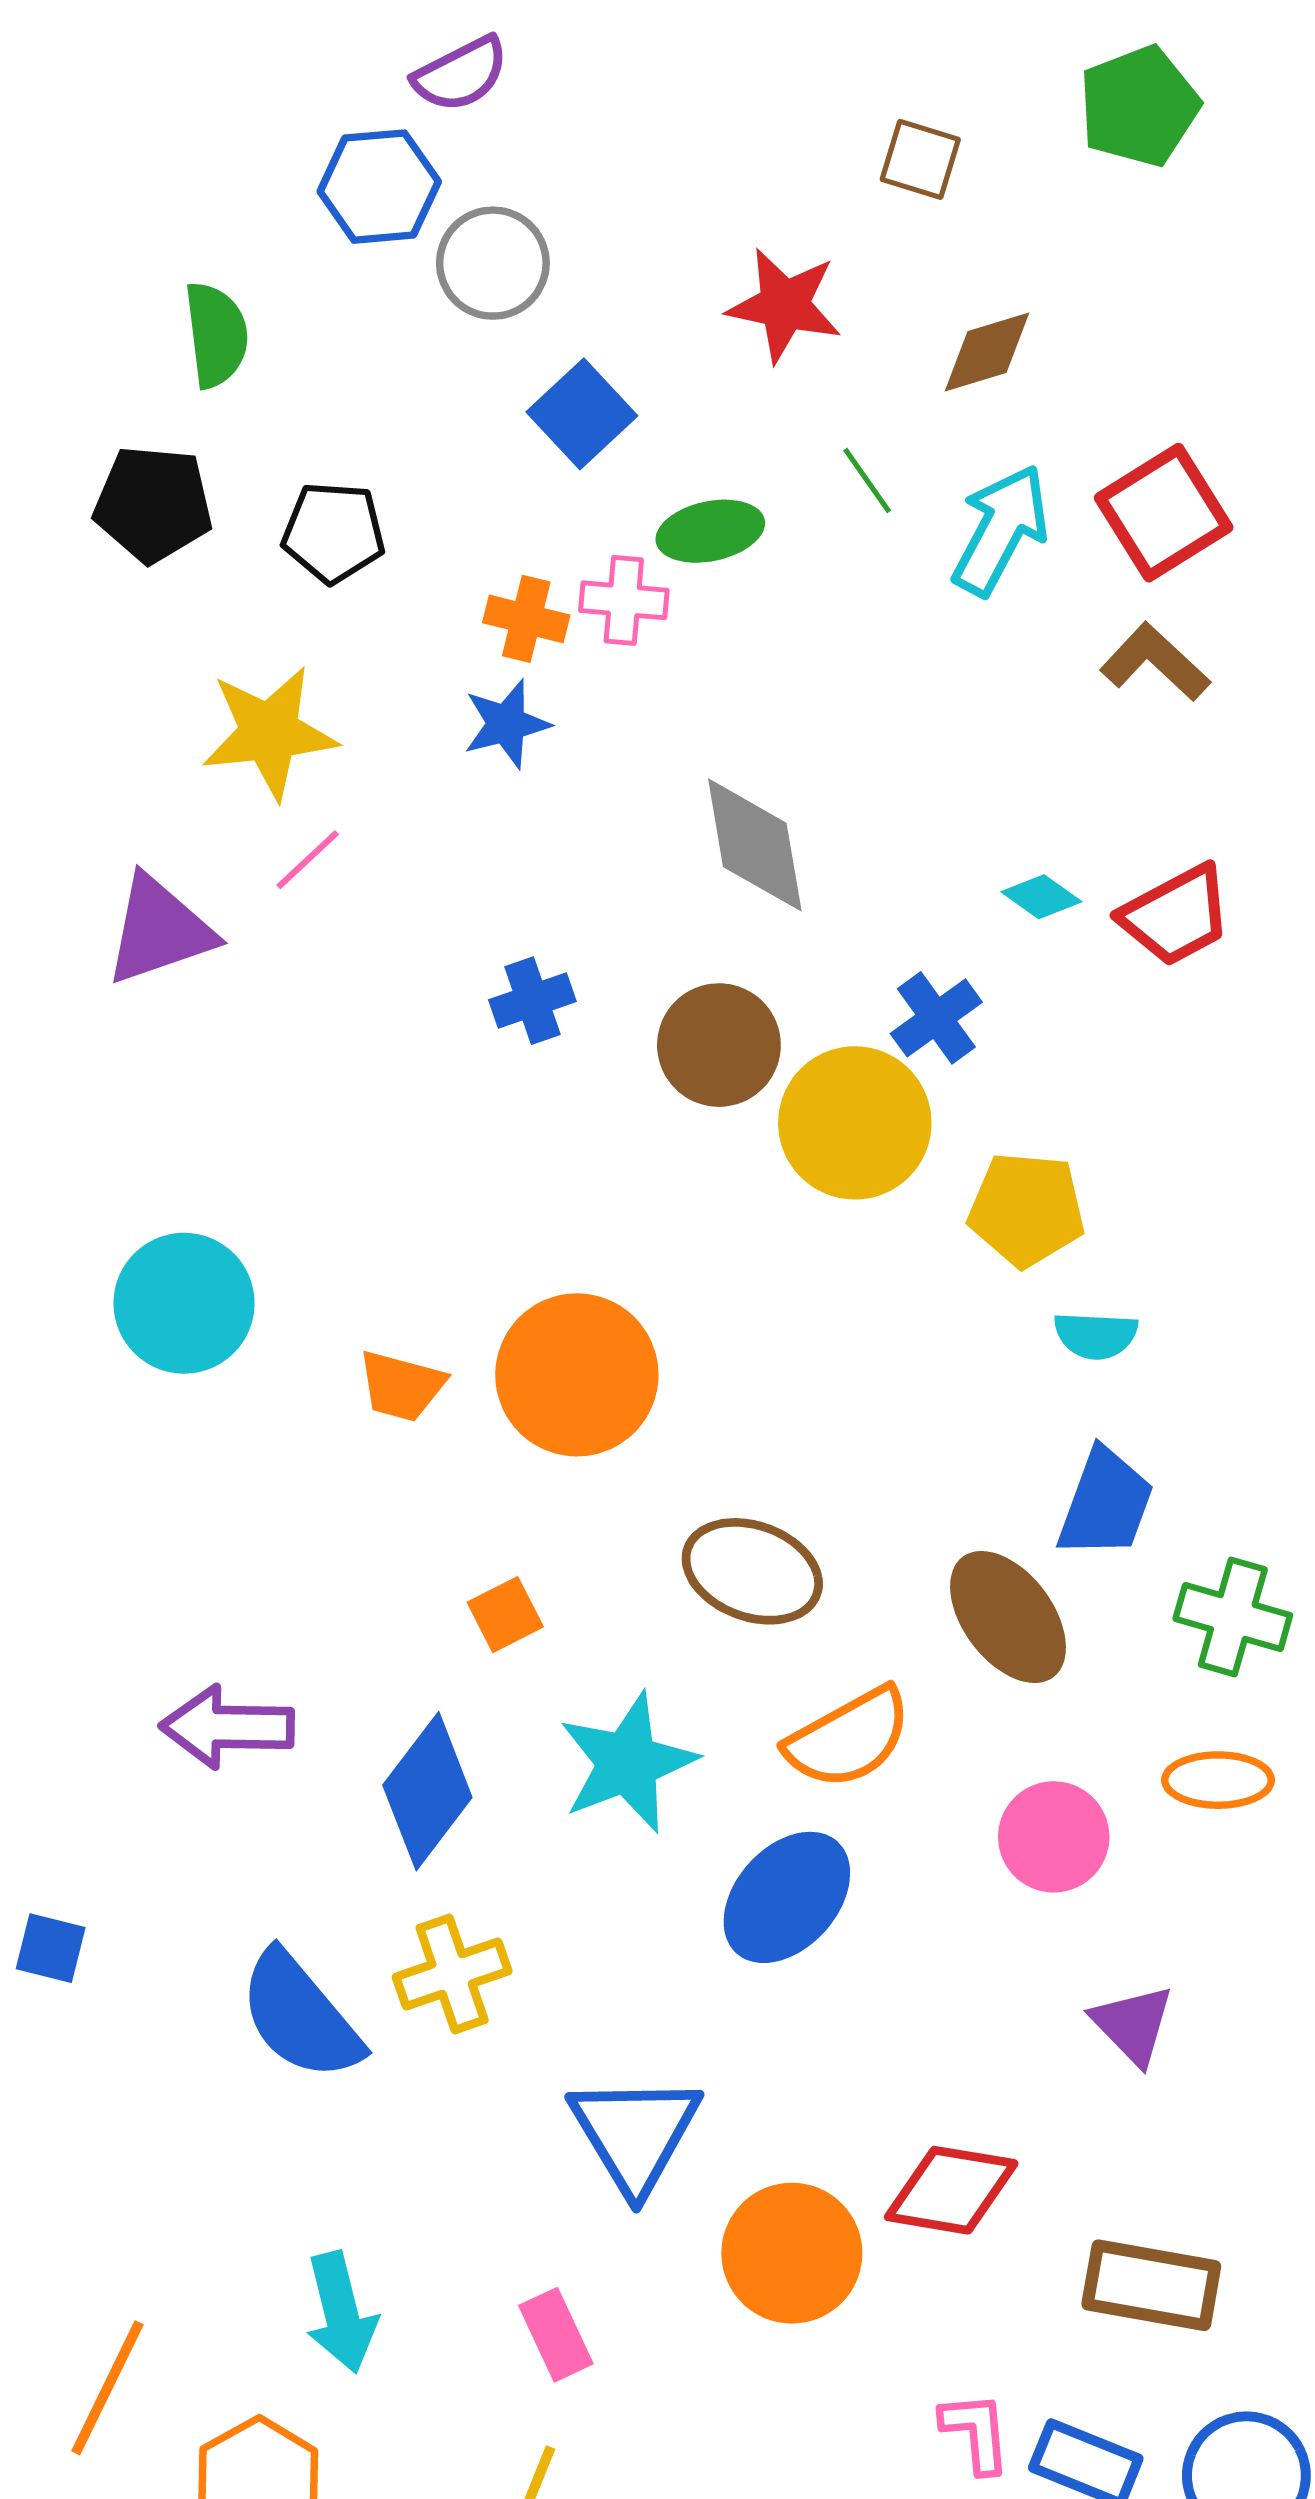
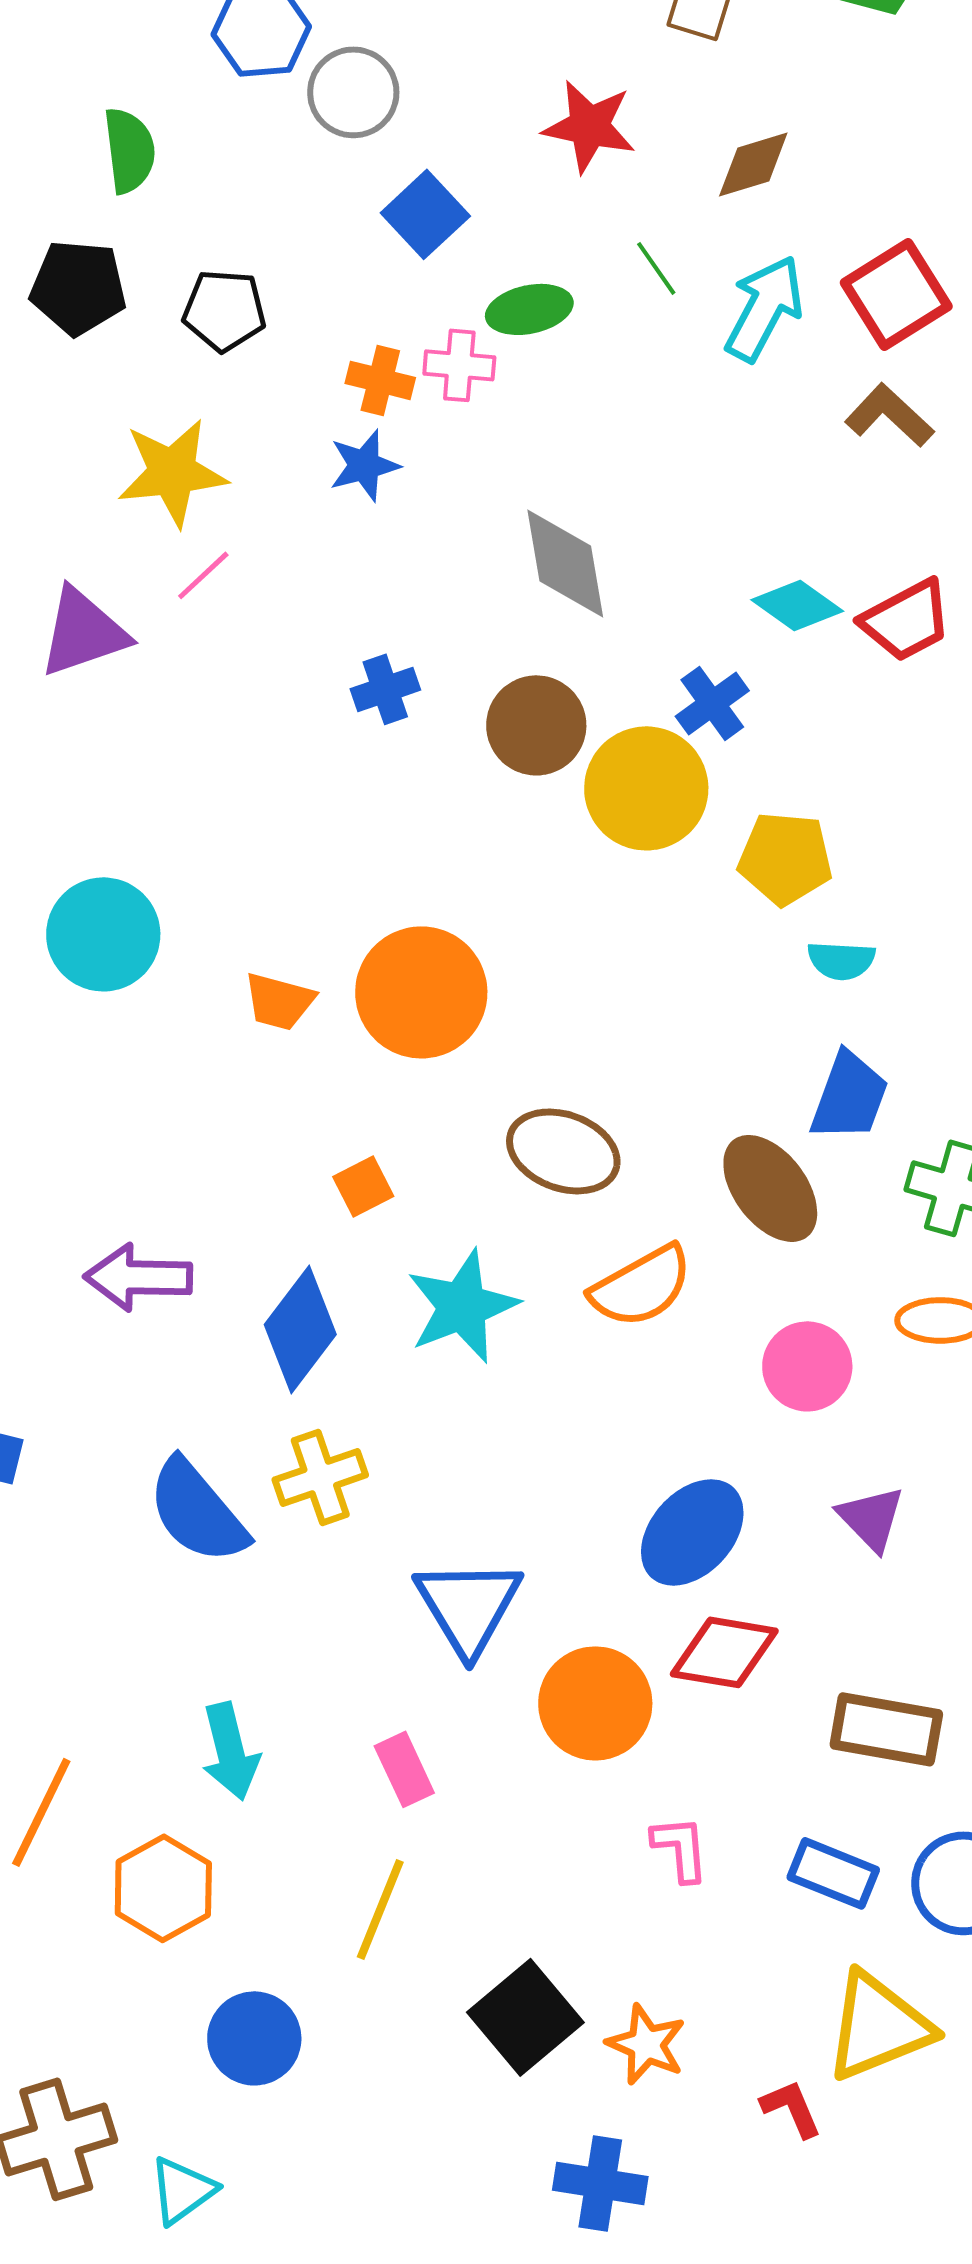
cyan diamond: (1041, 897) -> (797, 605), size x1.4
blue ellipse: (787, 1897) -> (692, 1532), moved
pink L-shape: (976, 2432) -> (680, 1848), moved

